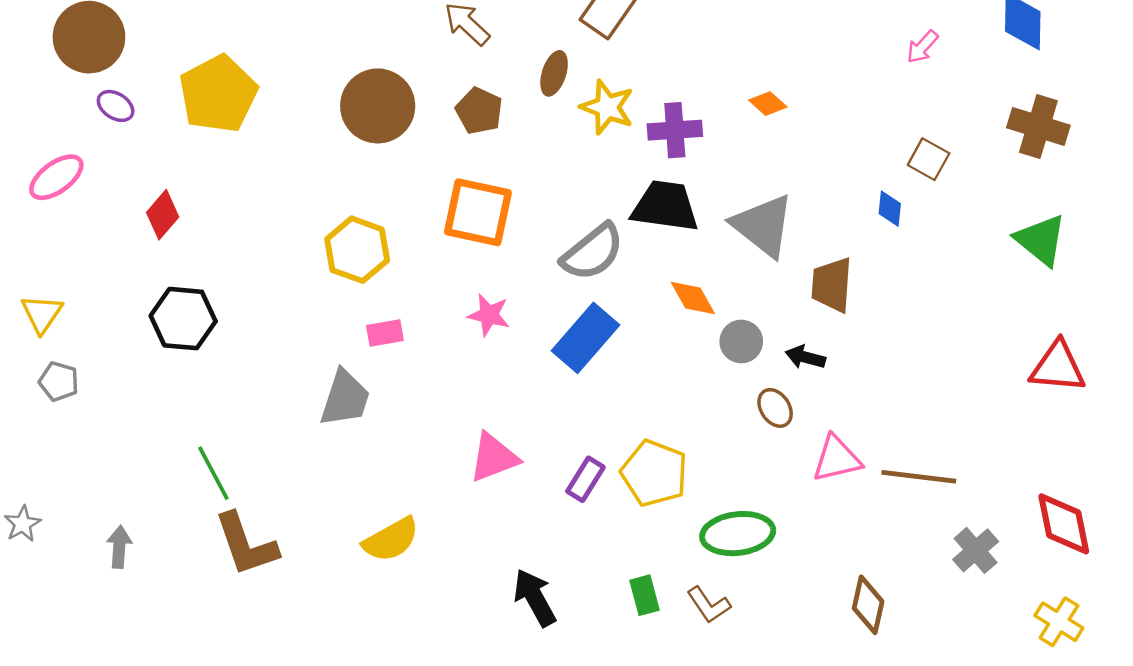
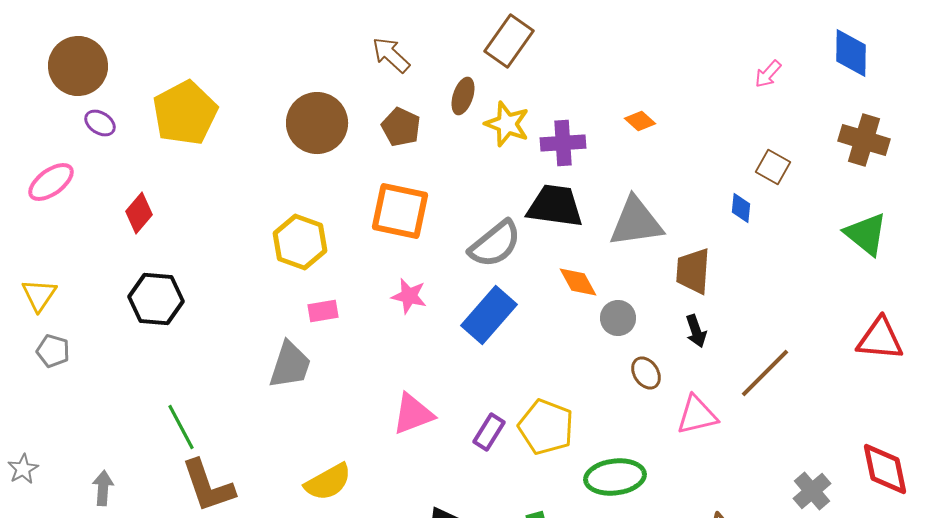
gray triangle: (763, 226) -> (636, 222), turned -46
black arrow: (805, 357) -> (696, 331), moved, turned -124
brown line: (919, 477) -> (765, 373), moved, turned -52

